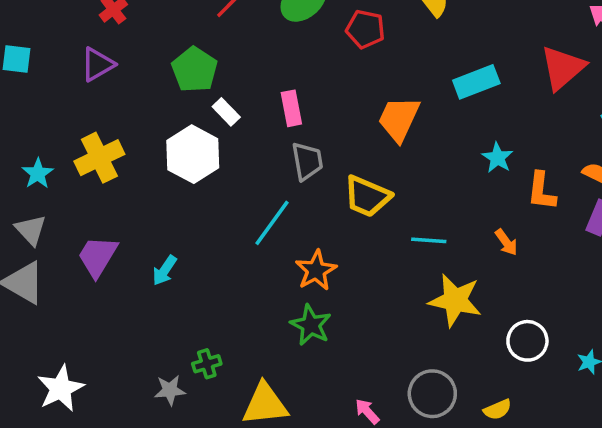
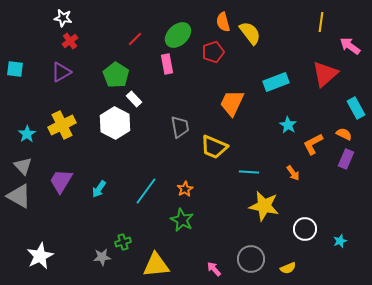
red pentagon: (365, 29) -> (213, 52), turned -30
pink rectangle: (291, 108) -> (167, 64), moved
orange L-shape: (542, 191) -> (313, 144), turned 55
cyan line: (272, 223) -> (146, 191), moved
orange star: (316, 270) -> (185, 189), size x0.7

